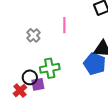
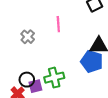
green cross: (50, 68) -> (54, 78), moved

